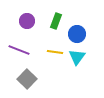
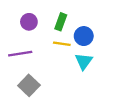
purple line: (19, 50) -> (20, 54), turned -30
yellow line: (55, 52) -> (62, 44), moved

